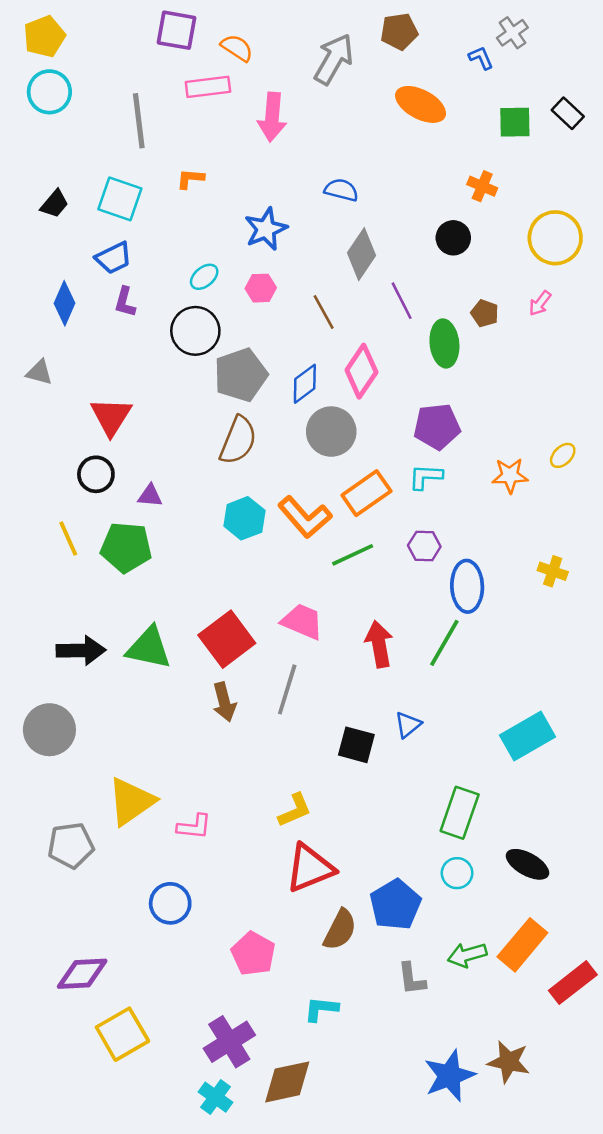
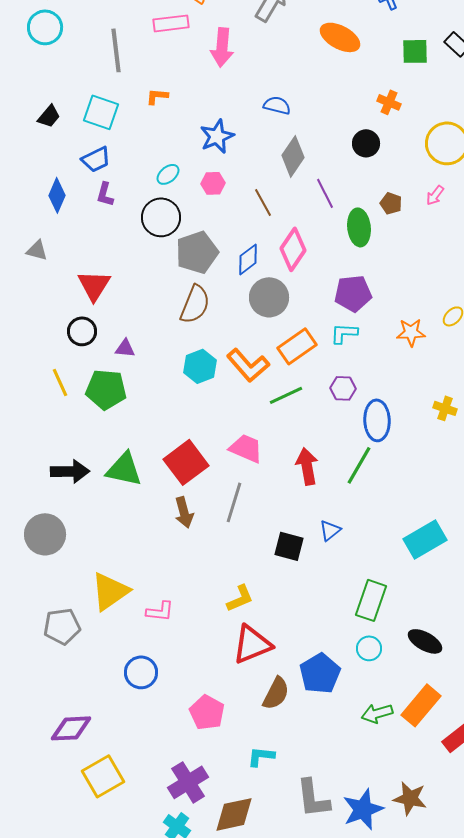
gray L-shape: (412, 979) -> (313, 798), moved, size x1.5

